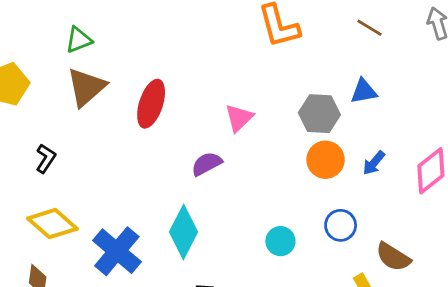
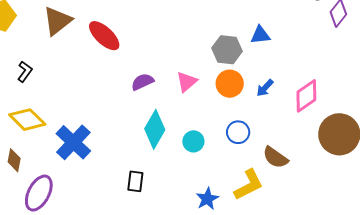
red ellipse: (151, 104) -> (104, 36), turned -68
pink triangle: (239, 118) -> (187, 82), moved
cyan diamond: (184, 232) -> (155, 129), moved

